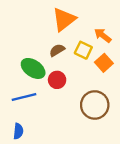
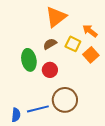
green ellipse: (33, 68) -> (29, 60), turned 45
blue line: (24, 97) -> (38, 109), moved
brown circle: (95, 105) -> (65, 100), moved

